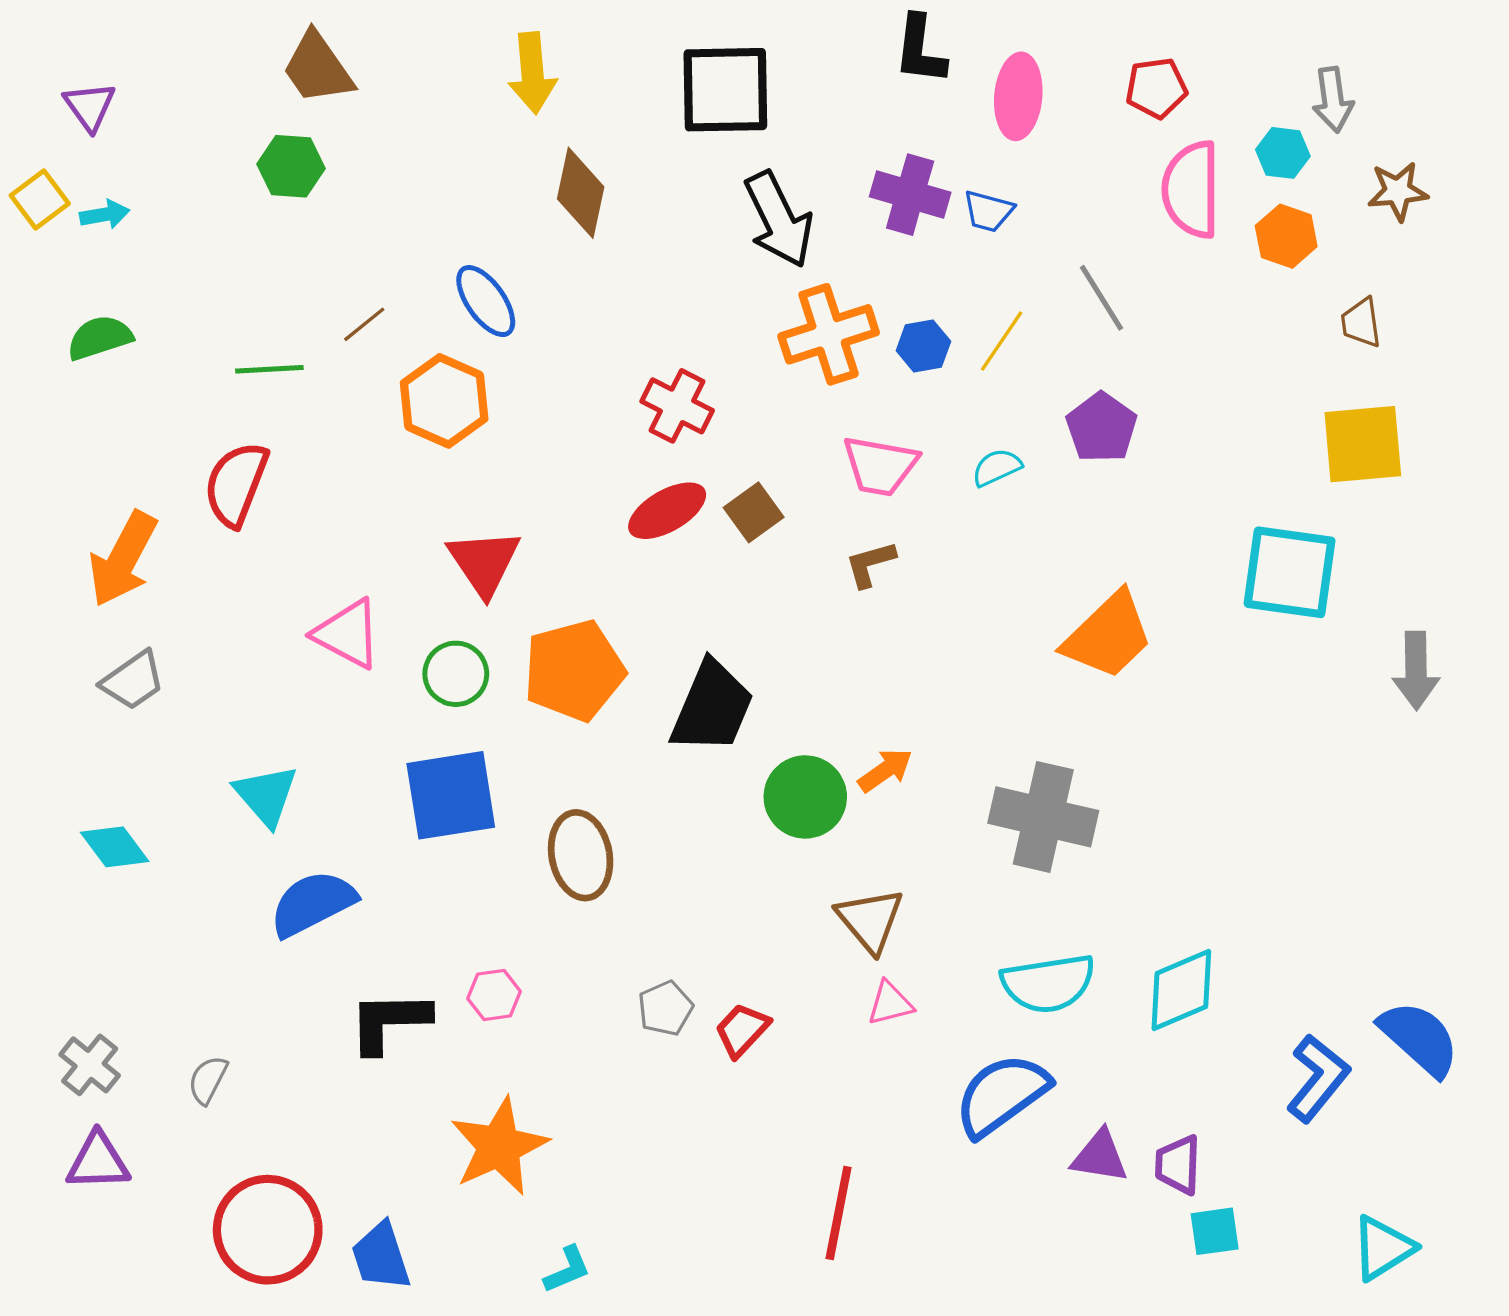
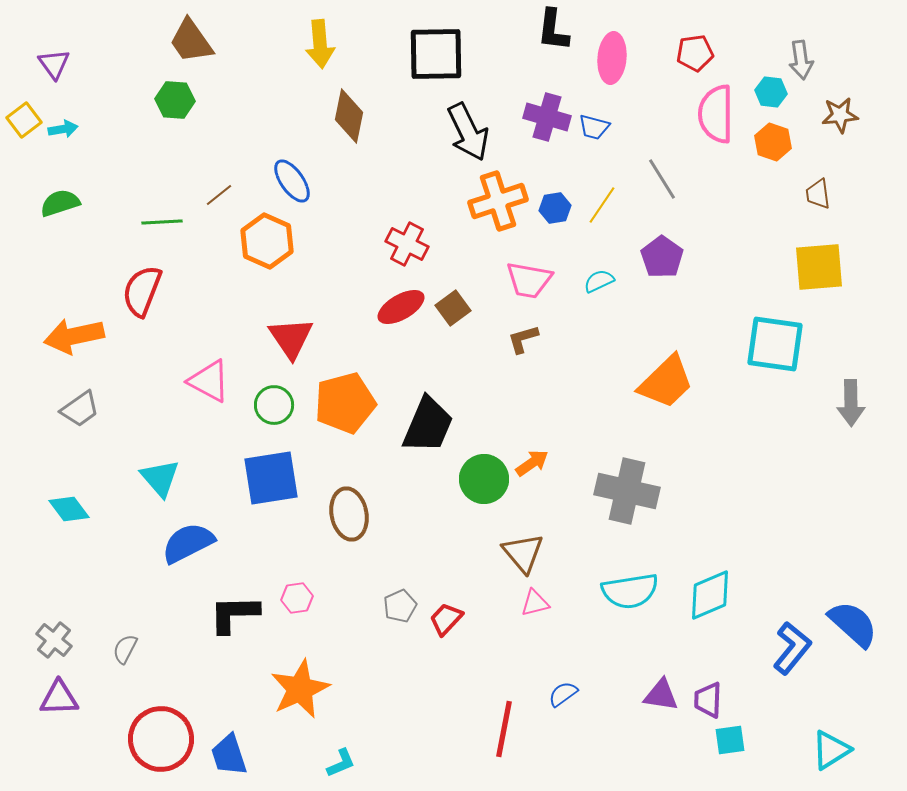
orange arrow: (123, 559) -> (74, 336), turned 50
blue semicircle: (1002, 1095) -> (563, 694), moved, size x0.5

